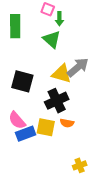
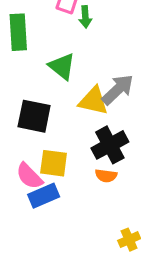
green triangle: (52, 39) -> (62, 66), moved
black cross: (57, 101) -> (110, 145), moved
yellow square: (46, 127) -> (54, 163), moved

